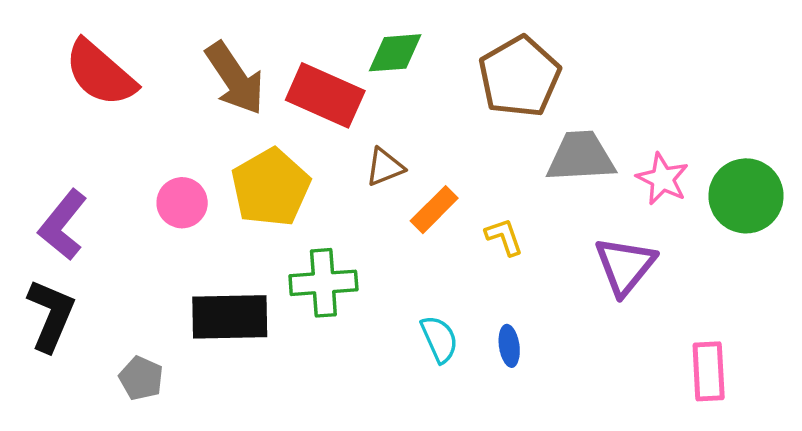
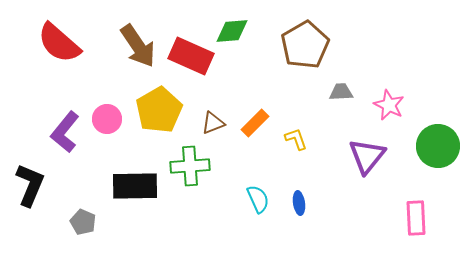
gray trapezoid: (581, 157) -> (341, 92), size x0.6
brown triangle: (385, 167) -> (213, 123), moved
green circle: (746, 196) -> (438, 146), moved
purple L-shape: (63, 225) -> (65, 132), moved

